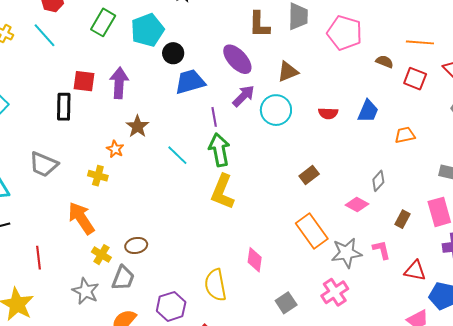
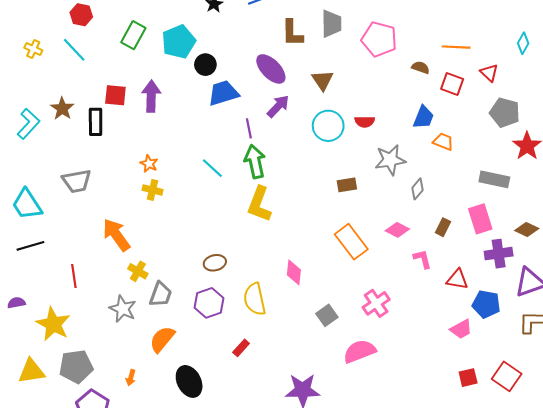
brown triangle: (288, 72) -> (322, 80), turned -40
cyan circle: (276, 110) -> (328, 126), moved
blue trapezoid: (368, 111) -> (423, 117), moved
brown star: (137, 126) -> (62, 109), moved
orange trapezoid: (405, 135) -> (443, 142), turned 35
gray trapezoid: (44, 164) -> (77, 181), turned -32
brown rectangle: (309, 175) -> (347, 185), turned 30
yellow cross: (98, 176) -> (153, 190), moved
pink diamond: (357, 205) -> (397, 230), moved
brown ellipse: (136, 245) -> (215, 263), moved
gray star: (347, 253) -> (390, 160), moved
purple hexagon: (171, 306) -> (209, 303), moved

